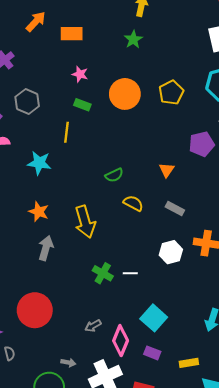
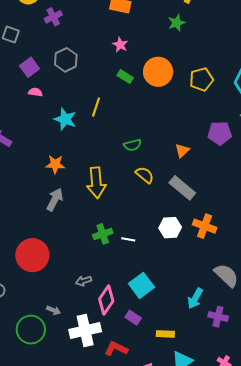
green rectangle: (82, 105) -> (125, 77), moved
yellow line: (66, 132) -> (96, 107), moved
gray rectangle: (175, 209) -> (182, 188), size x1.5
orange star: (39, 212) -> (55, 164), turned -30
green cross: (103, 273) -> (103, 234), turned 30

